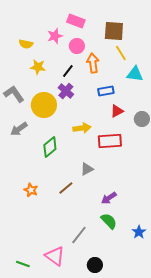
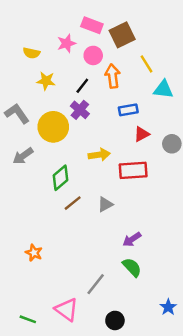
brown square: (114, 31) -> (122, 35), moved, turned -30
brown line: (66, 188) -> (73, 203), moved
orange star: (31, 190) -> (34, 253), moved
blue star: (139, 232) -> (168, 307), moved

